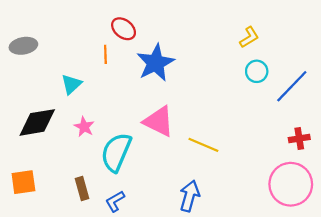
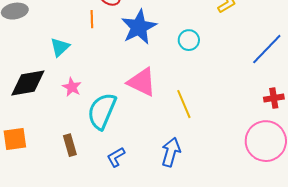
cyan circle: (257, 71) -> (189, 40), moved
yellow line: (203, 145) -> (184, 104), turned 44
blue L-shape: (115, 201) -> (116, 157), moved

